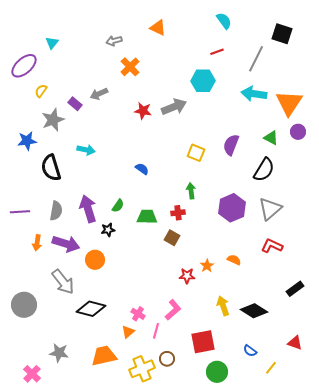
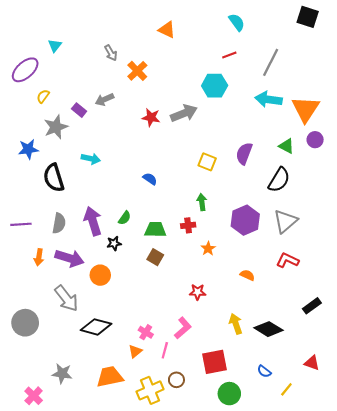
black square: (282, 34) -> (308, 17), moved
gray arrow: (114, 41) -> (111, 53), moved, turned -105
brown square: (172, 238) -> (155, 257), moved
orange star: (207, 266) -> (208, 249), moved

